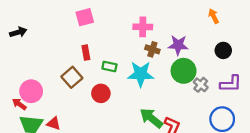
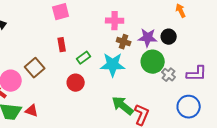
black circle: (223, 50) -> (169, 37), moved
green rectangle: (109, 67) -> (84, 58), turned -48
brown square: (72, 77) -> (35, 68), moved

